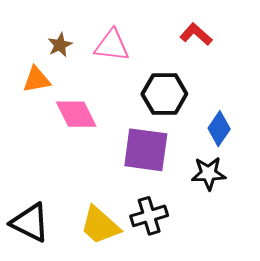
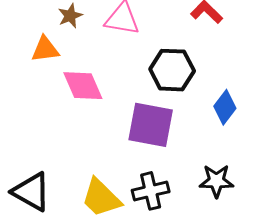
black star: (209, 173) -> (216, 181), moved

